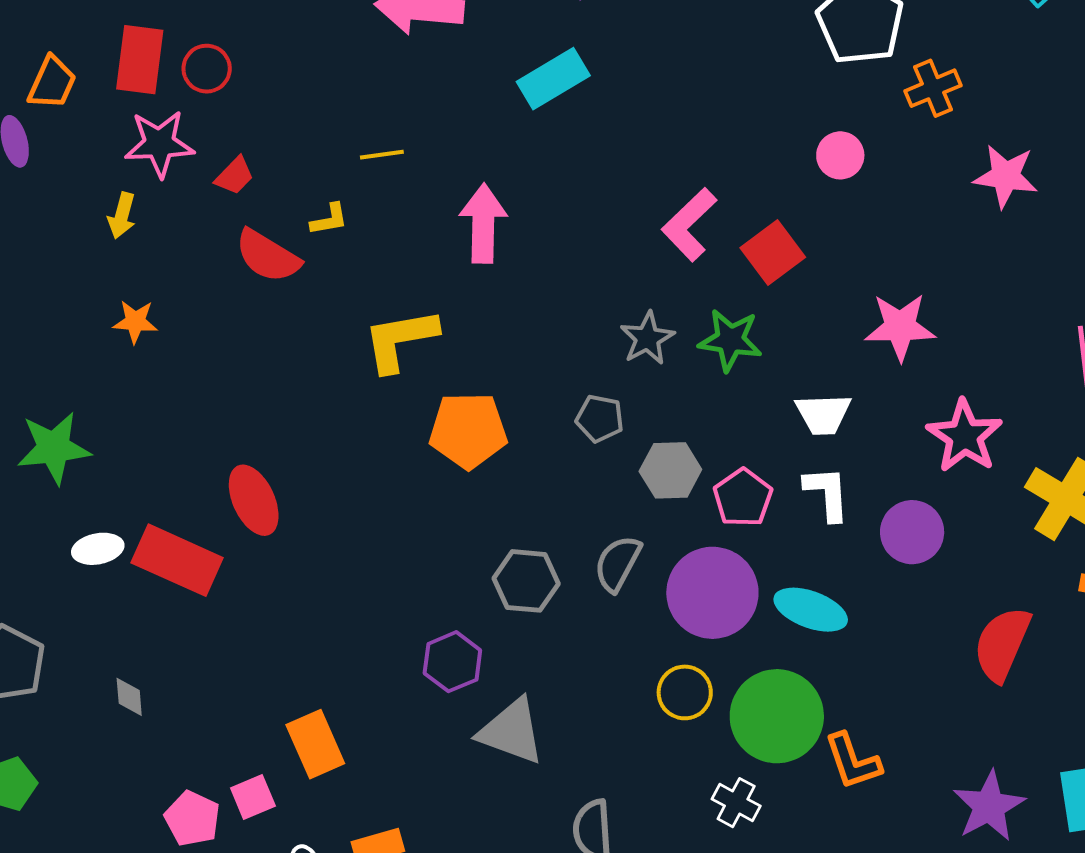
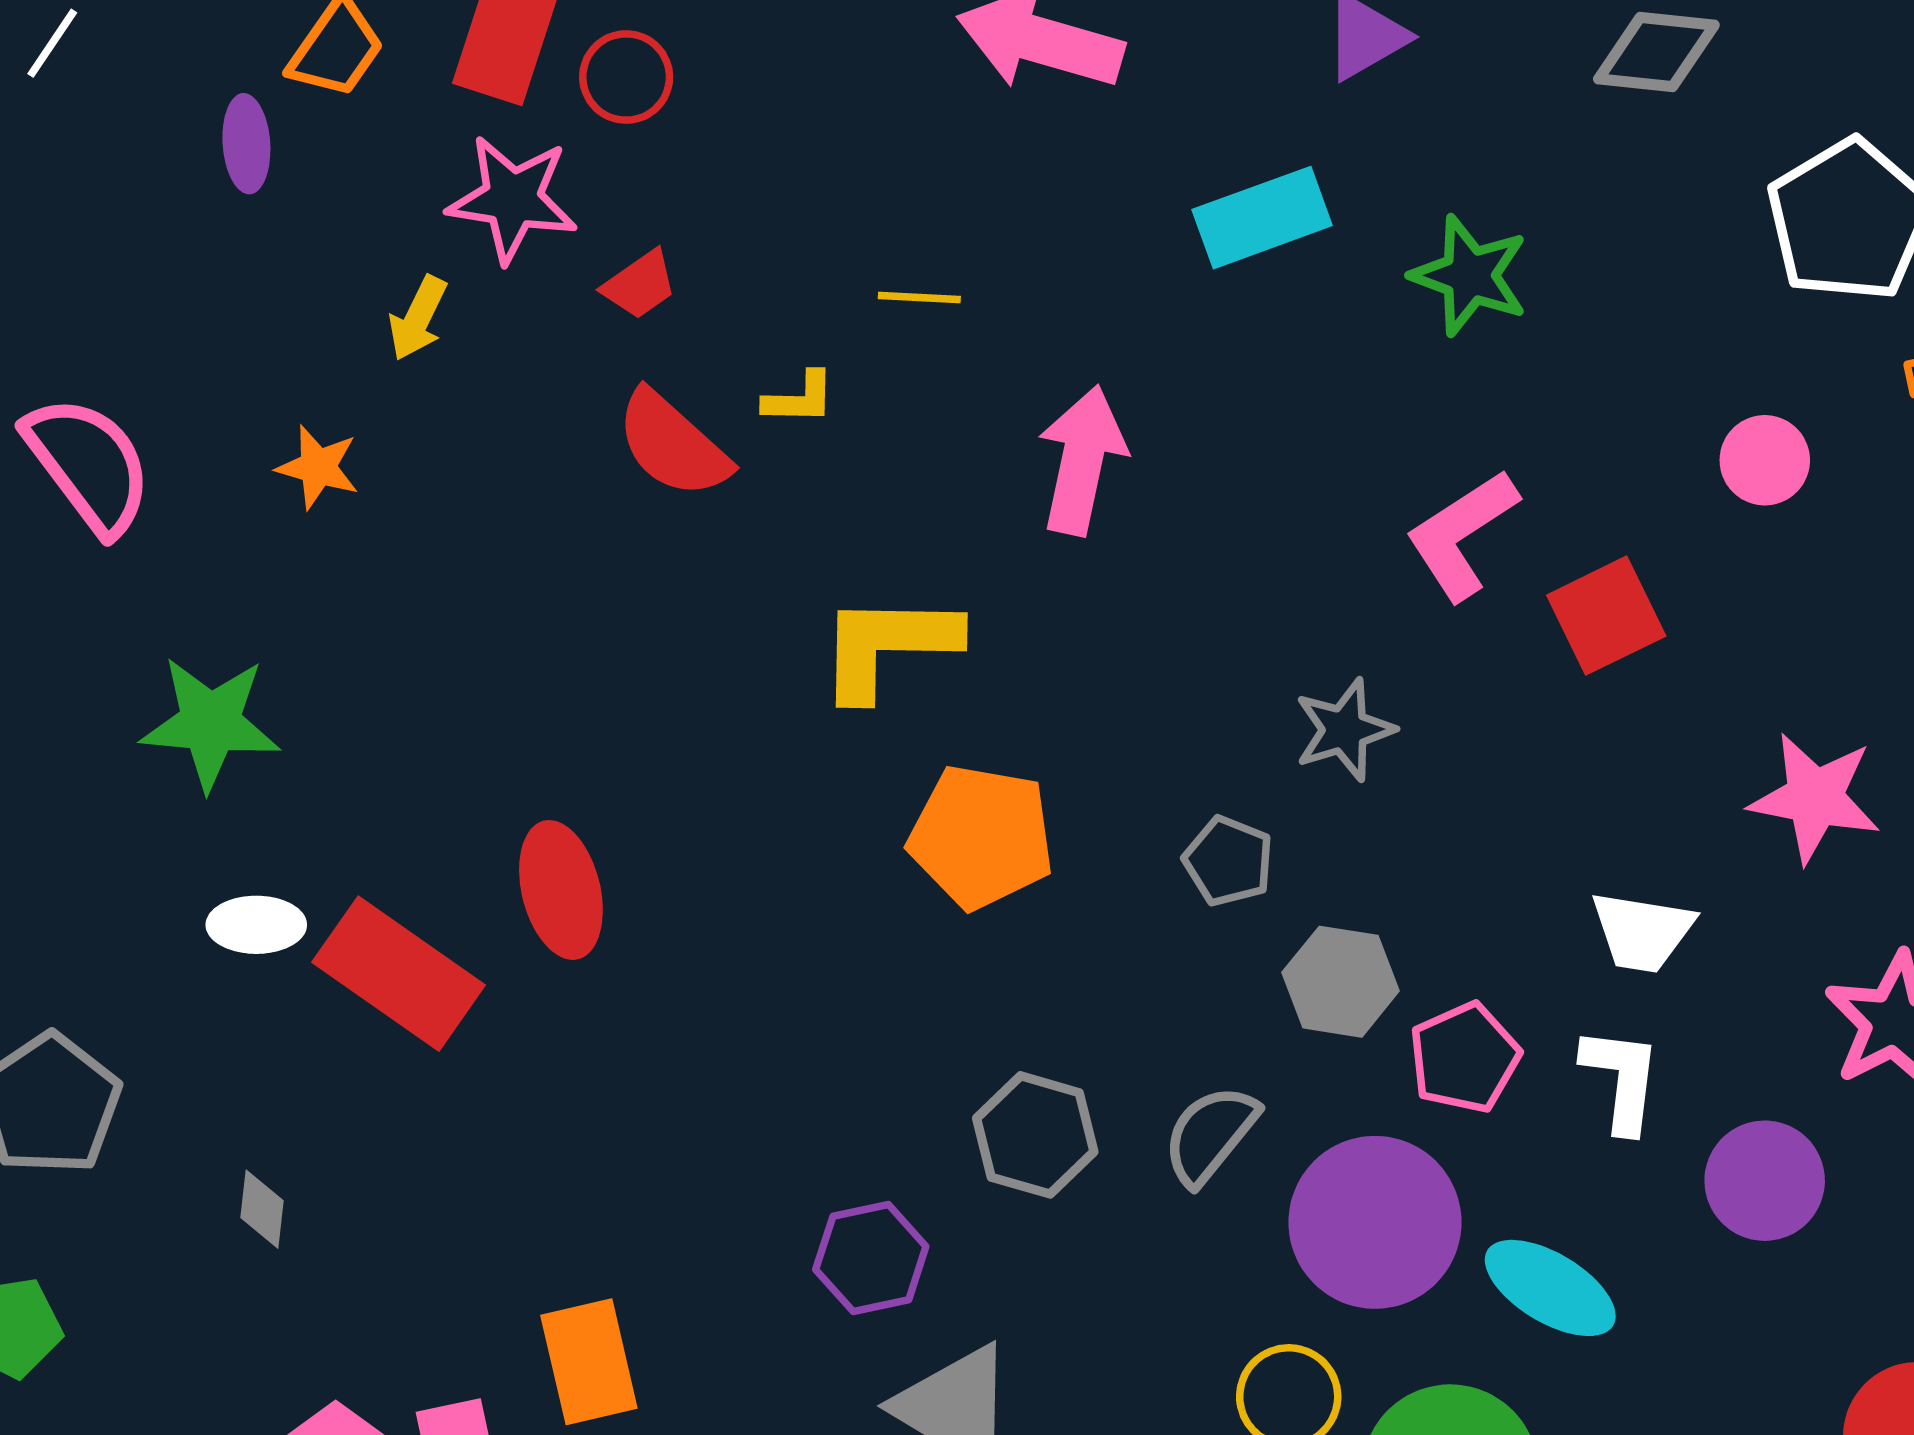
orange star: (135, 322) -> (318, 467), moved
green star: (730, 340) -> (1470, 275), moved

